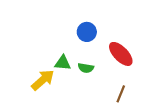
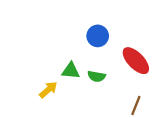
yellow arrow: (43, 80) -> (48, 90), size x0.7

